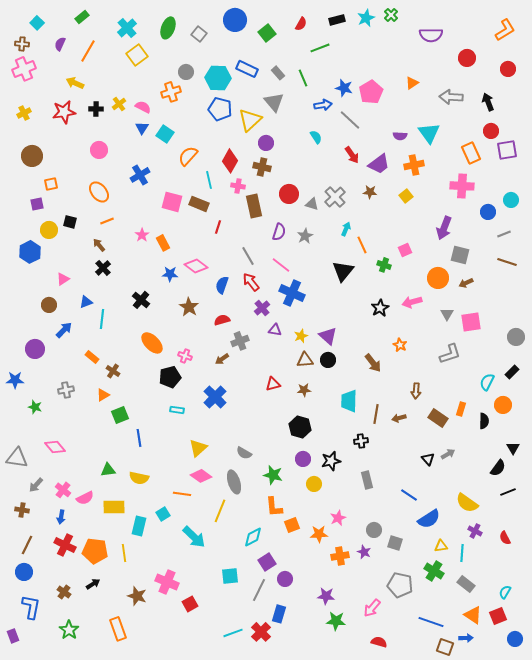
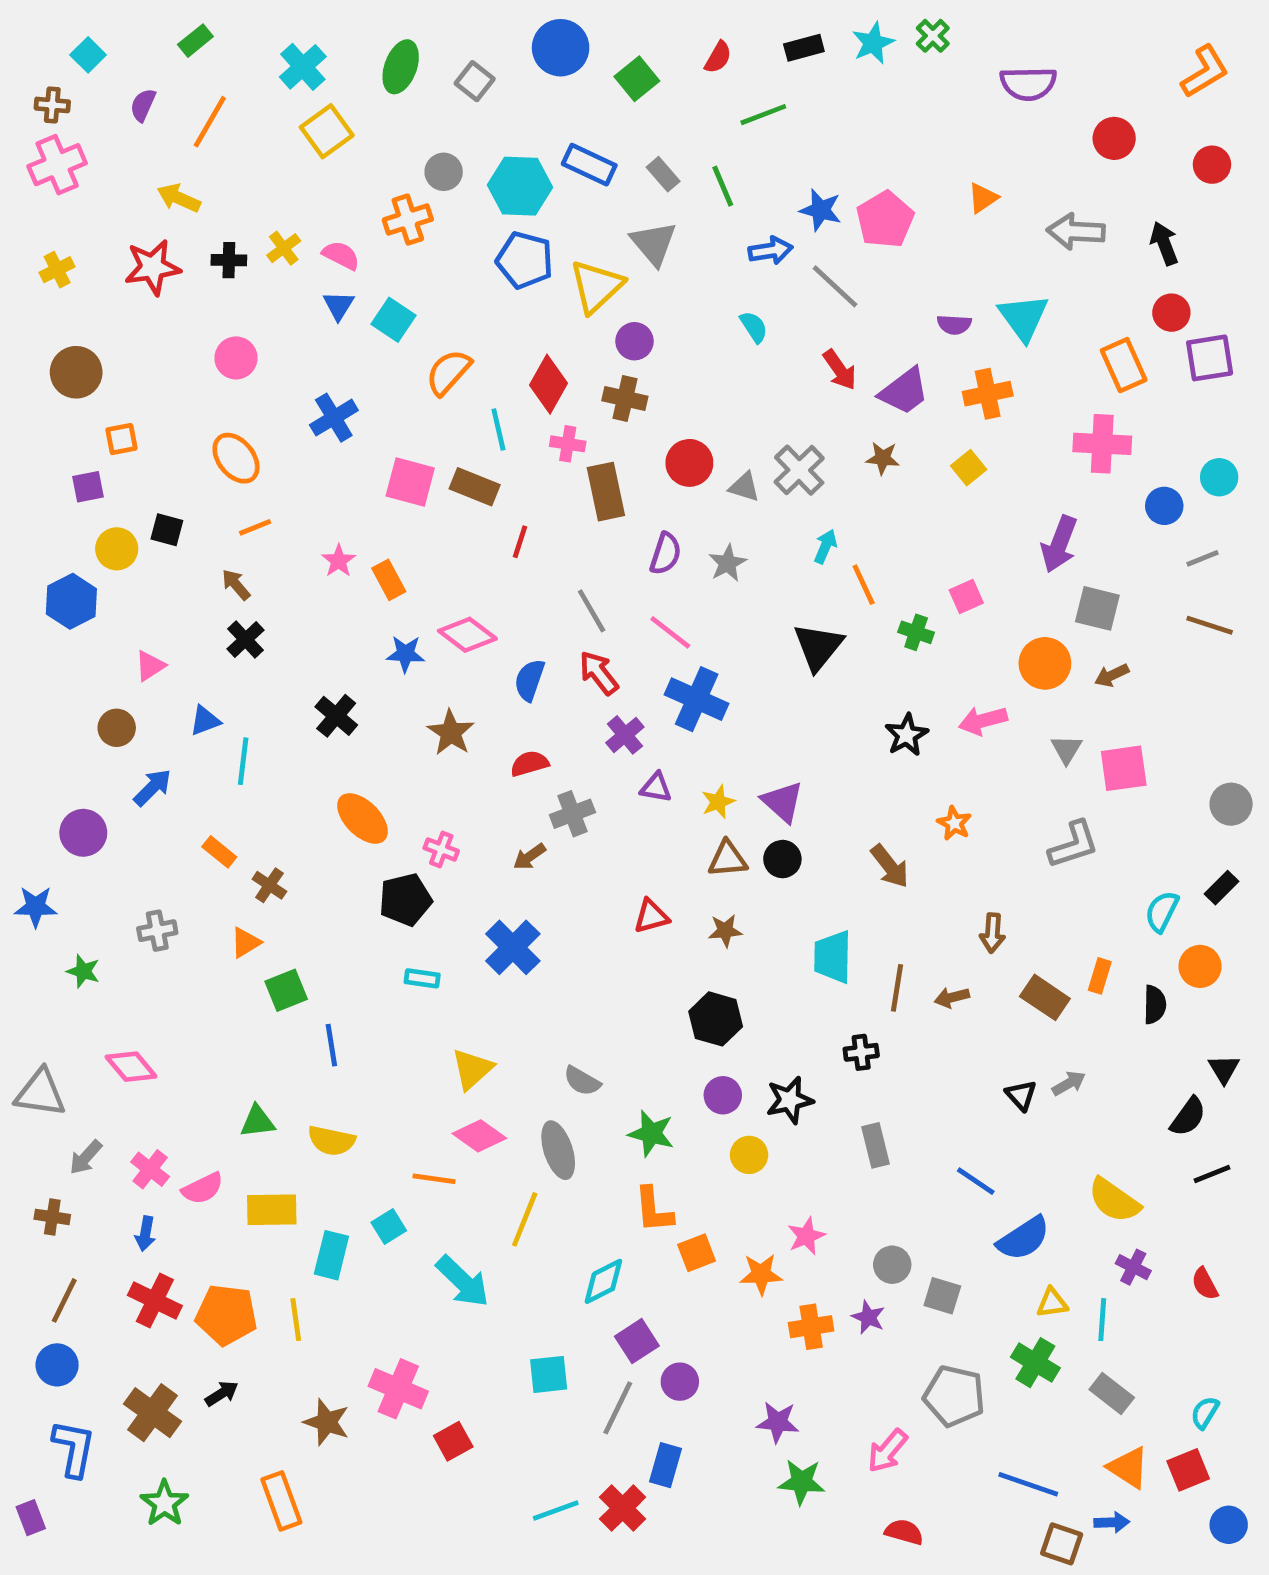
brown cross: (64, 592) -> (152, 1413), size x1.6

